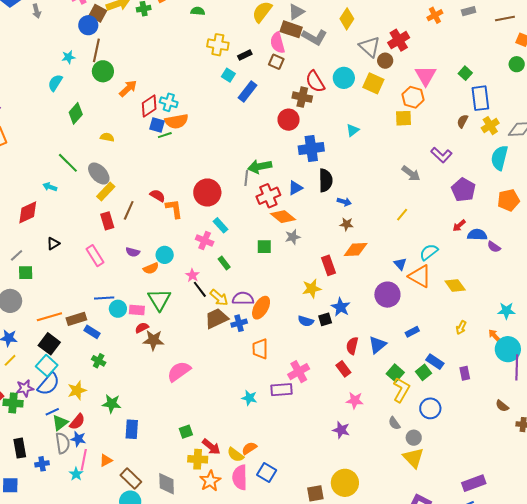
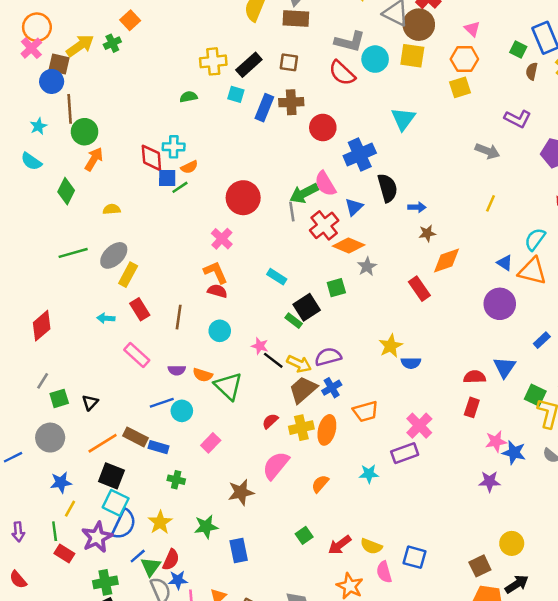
green semicircle: (198, 11) -> (189, 97), moved
gray L-shape: (314, 37) -> (350, 42), moved
pink semicircle: (278, 43) -> (325, 184), moved
black rectangle: (245, 55) -> (249, 65), size x1.5
brown circle: (385, 61) -> (419, 25), size x1.6
green square: (465, 73) -> (518, 49), moved
pink triangle: (426, 76) -> (472, 29), size x0.6
cyan semicircle: (55, 83) -> (31, 161), turned -72
orange arrow: (128, 88) -> (94, 159), moved
brown cross: (302, 97) -> (291, 102), moved
red diamond: (149, 106) -> (151, 158), turned -45
orange semicircle: (177, 121) -> (189, 167), size x0.6
cyan triangle: (353, 130) -> (403, 119), size x1.5
green line: (68, 163) -> (73, 253), turned -45
gray ellipse: (99, 174) -> (114, 255), turned -75
cyan arrow: (50, 187) -> (106, 318), moved
red circle: (207, 192) -> (243, 198), moved
red semicircle: (158, 196) -> (217, 291), moved
brown line: (129, 210) -> (179, 317), moved
pink cross: (205, 241) -> (222, 239), moved, turned 36
black triangle: (53, 244) -> (90, 402), moved
purple semicircle: (133, 252) -> (177, 370), moved
orange semicircle: (151, 268) -> (203, 375), moved, turned 56
yellow star: (312, 289) -> (391, 346), moved
blue star: (341, 307) -> (514, 453), moved
orange ellipse: (261, 308) -> (327, 430), moved
pink rectangle: (137, 310) -> (211, 443), moved, turned -35
brown rectangle: (76, 319) -> (136, 437), turned 60
black square: (325, 319) -> (307, 307), moved, size x1.5
red semicircle: (142, 328) -> (270, 421), moved
brown star: (153, 340) -> (241, 492), moved
red semicircle: (352, 346) -> (475, 377), turned 90
orange trapezoid: (260, 349) -> (366, 411), turned -90
red rectangle: (343, 369) -> (472, 407), turned 70
purple star: (25, 388) -> (97, 537), size x1.4
green cross: (13, 403) -> (105, 582), moved
red arrow: (211, 447) -> (340, 545), turned 120
orange semicircle: (249, 448) -> (320, 484), moved
yellow cross: (198, 459) -> (301, 428), moved
pink semicircle: (240, 477) -> (384, 572), size x0.7
yellow circle: (345, 483) -> (512, 543), size x0.7

